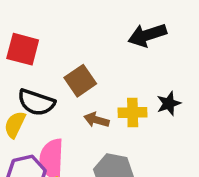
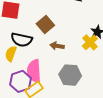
yellow cross: (133, 113) -> (90, 42), moved, turned -35

